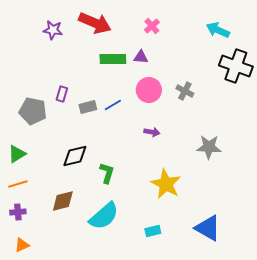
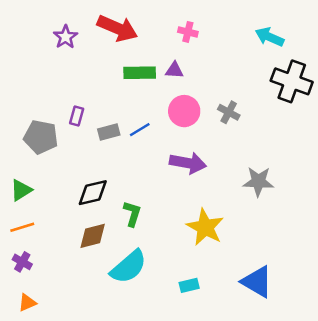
pink cross: (152, 26) -> (188, 32), turned -35
purple star: (53, 30) -> (66, 37), turned 30
purple arrow: (152, 132) -> (188, 163), size x1.8
brown diamond: (63, 201) -> (93, 236), moved
purple cross: (18, 212) -> (22, 262), turned 35

